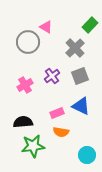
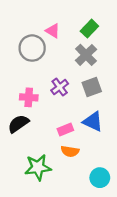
green rectangle: (90, 25) -> (89, 29), moved
pink cross: (25, 85) -> (29, 97), turned 35
black semicircle: (23, 122) -> (18, 124), moved, turned -30

